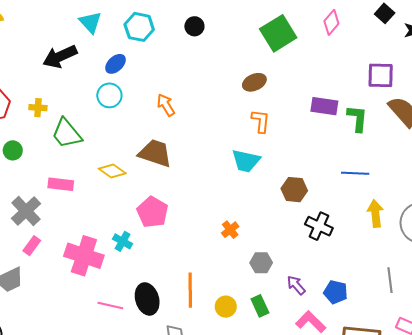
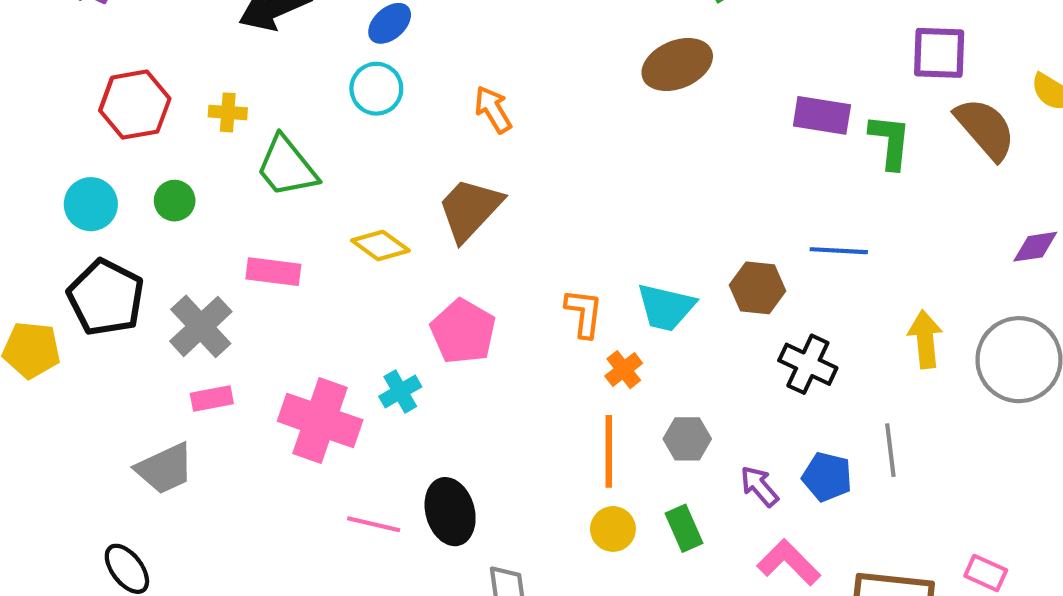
brown ellipse: (254, 82) -> (677, 65), size x1.4
orange L-shape: (261, 121) -> (584, 313), moved
brown trapezoid: (155, 153) -> (470, 209), turned -66
cyan trapezoid: (246, 161) -> (666, 307), moved
blue line: (355, 173) -> (839, 251), moved
cyan cross: (123, 241) -> (400, 392), turned 30
pink rectangle: (32, 246) -> (212, 399), turned 42
gray line: (390, 280) -> (890, 450), moved
orange line: (190, 290) -> (609, 451), moved
blue pentagon: (336, 292) -> (827, 477), moved

